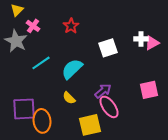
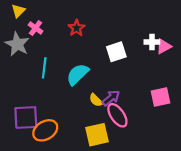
cyan line: (41, 63) -> (44, 68), turned -48
yellow semicircle: (69, 98) -> (96, 100), moved
orange ellipse: (42, 121) -> (45, 130), turned 65

